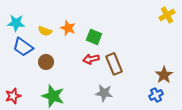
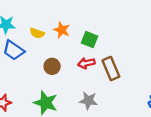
brown circle: (46, 62) -> (52, 66), moved
gray star: (104, 93) -> (88, 101), moved

